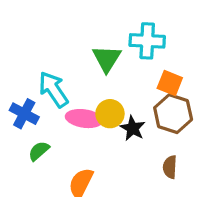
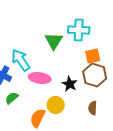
orange square: (170, 83) -> (93, 56), turned -35
yellow circle: (110, 114) -> (56, 105), moved

